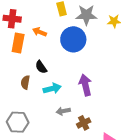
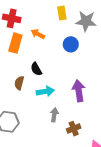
blue circle: (73, 39) -> (71, 44), size x0.6
gray arrow: (63, 111) -> (54, 115), turned 104

